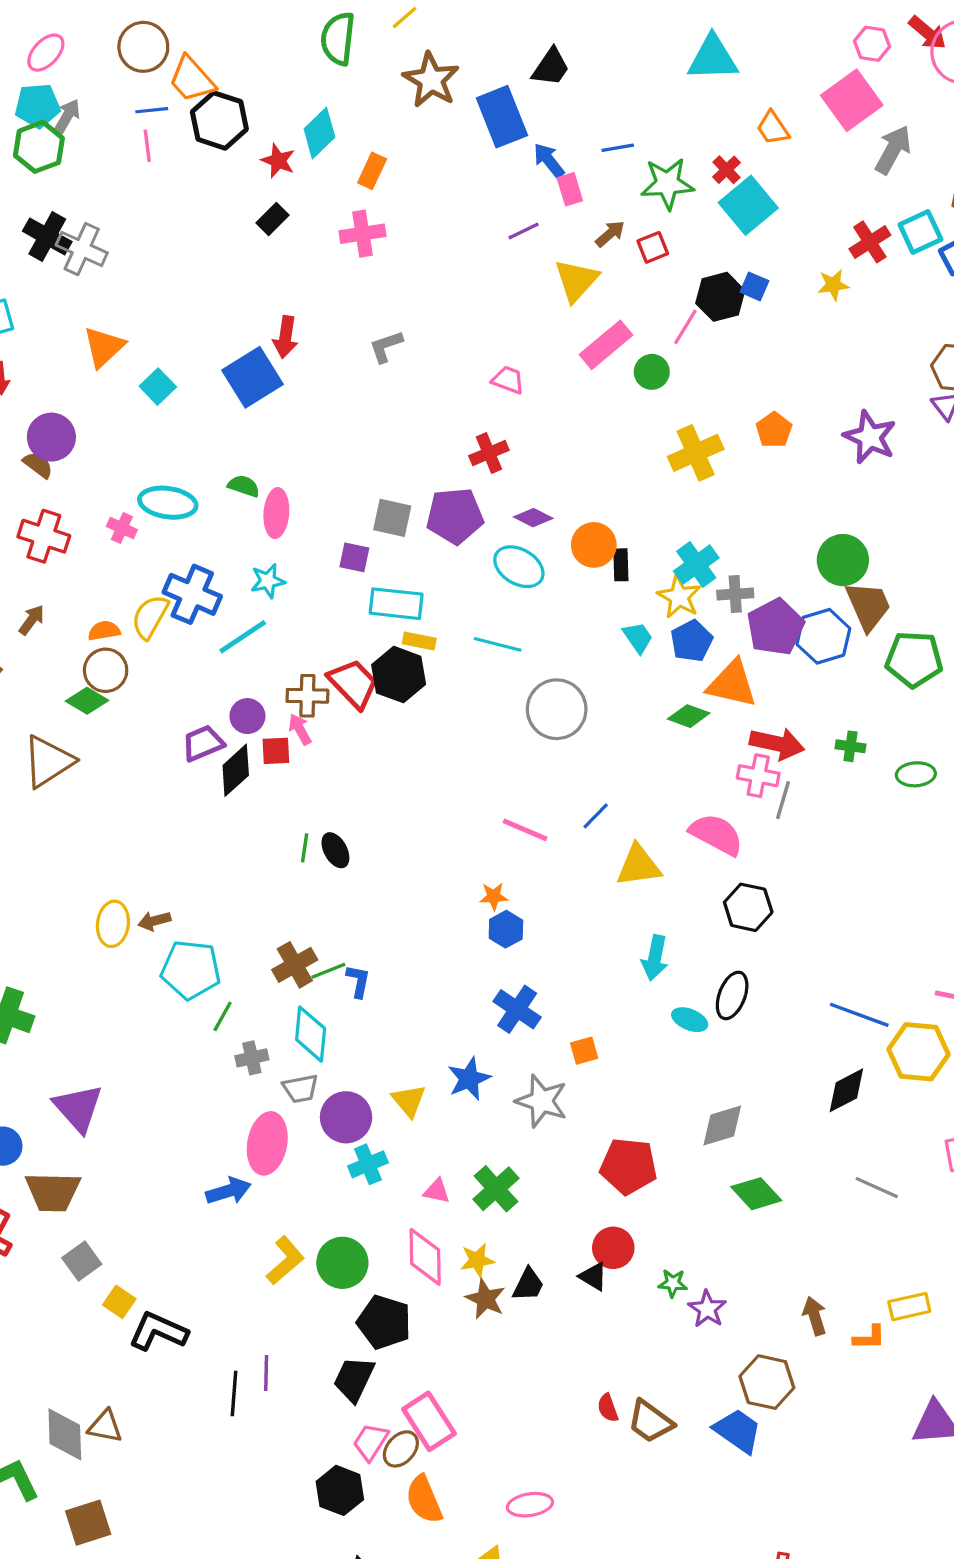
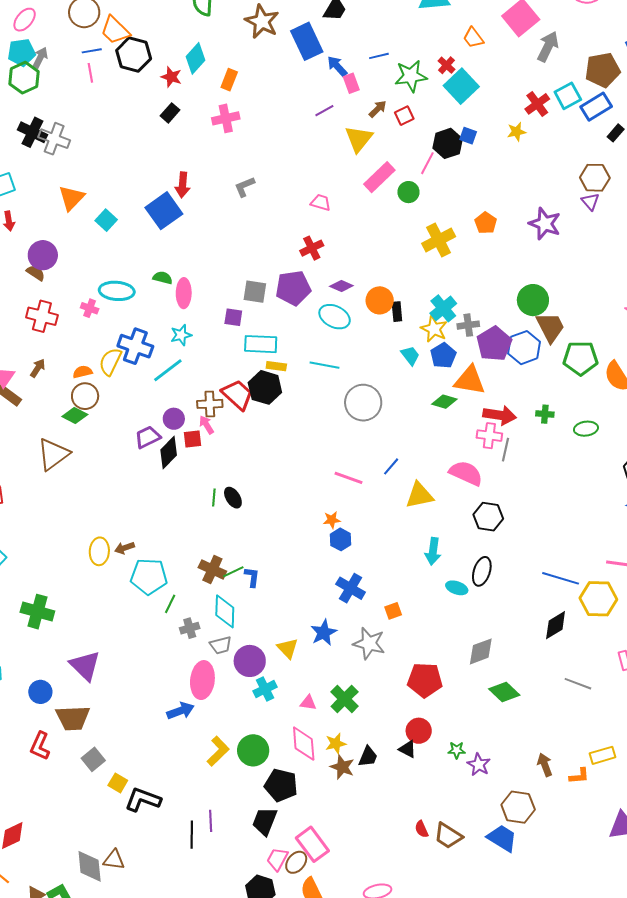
brown cross: (295, 965) -> (212, 569), turned -32

